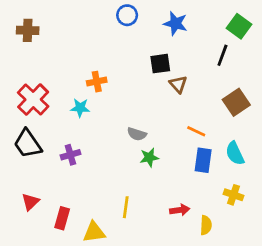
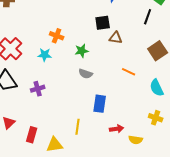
orange cross: (97, 82) -> (57, 36), turned 32
brown triangle: (178, 84) -> (116, 38), turned -40
green star: (149, 157) -> (82, 51), moved
blue rectangle: (203, 160) -> (100, 104), moved
yellow semicircle: (206, 225) -> (136, 140), turned 96

